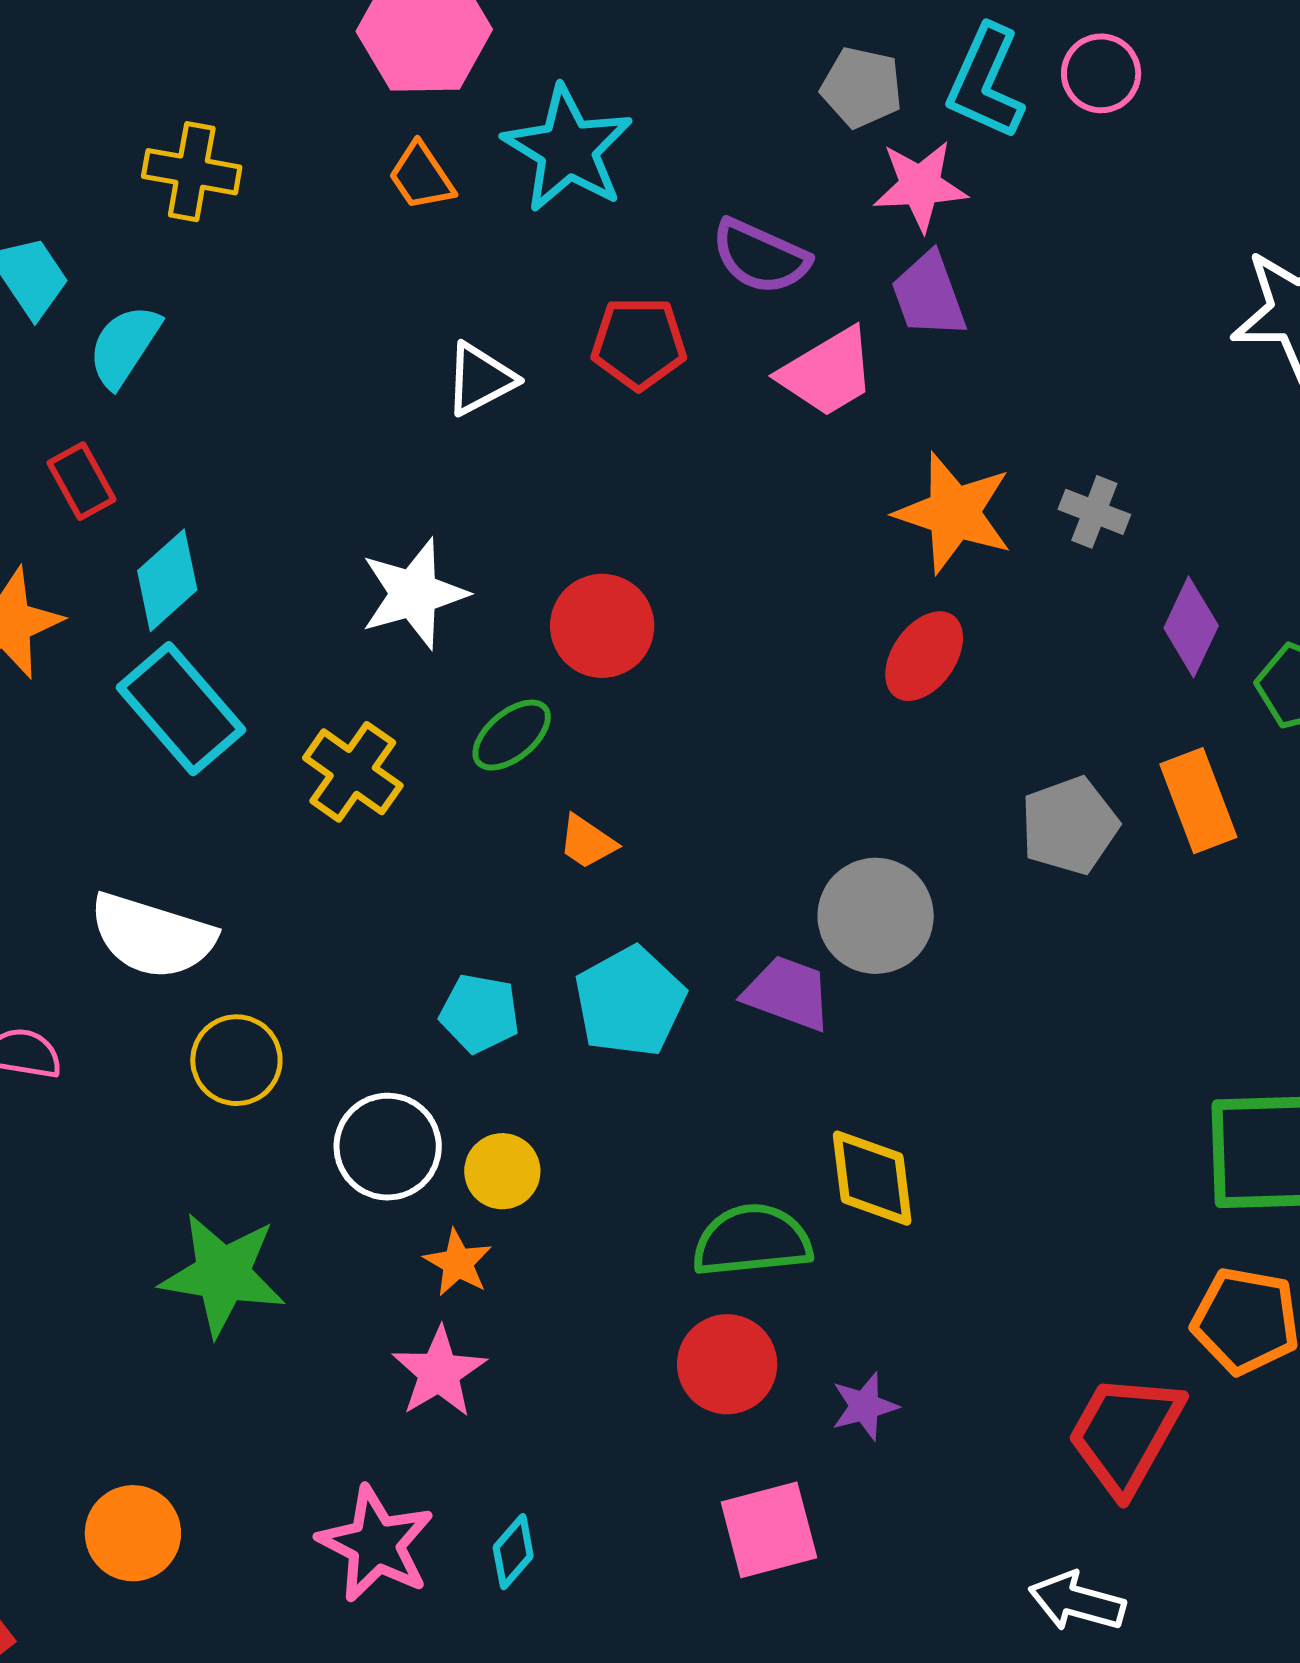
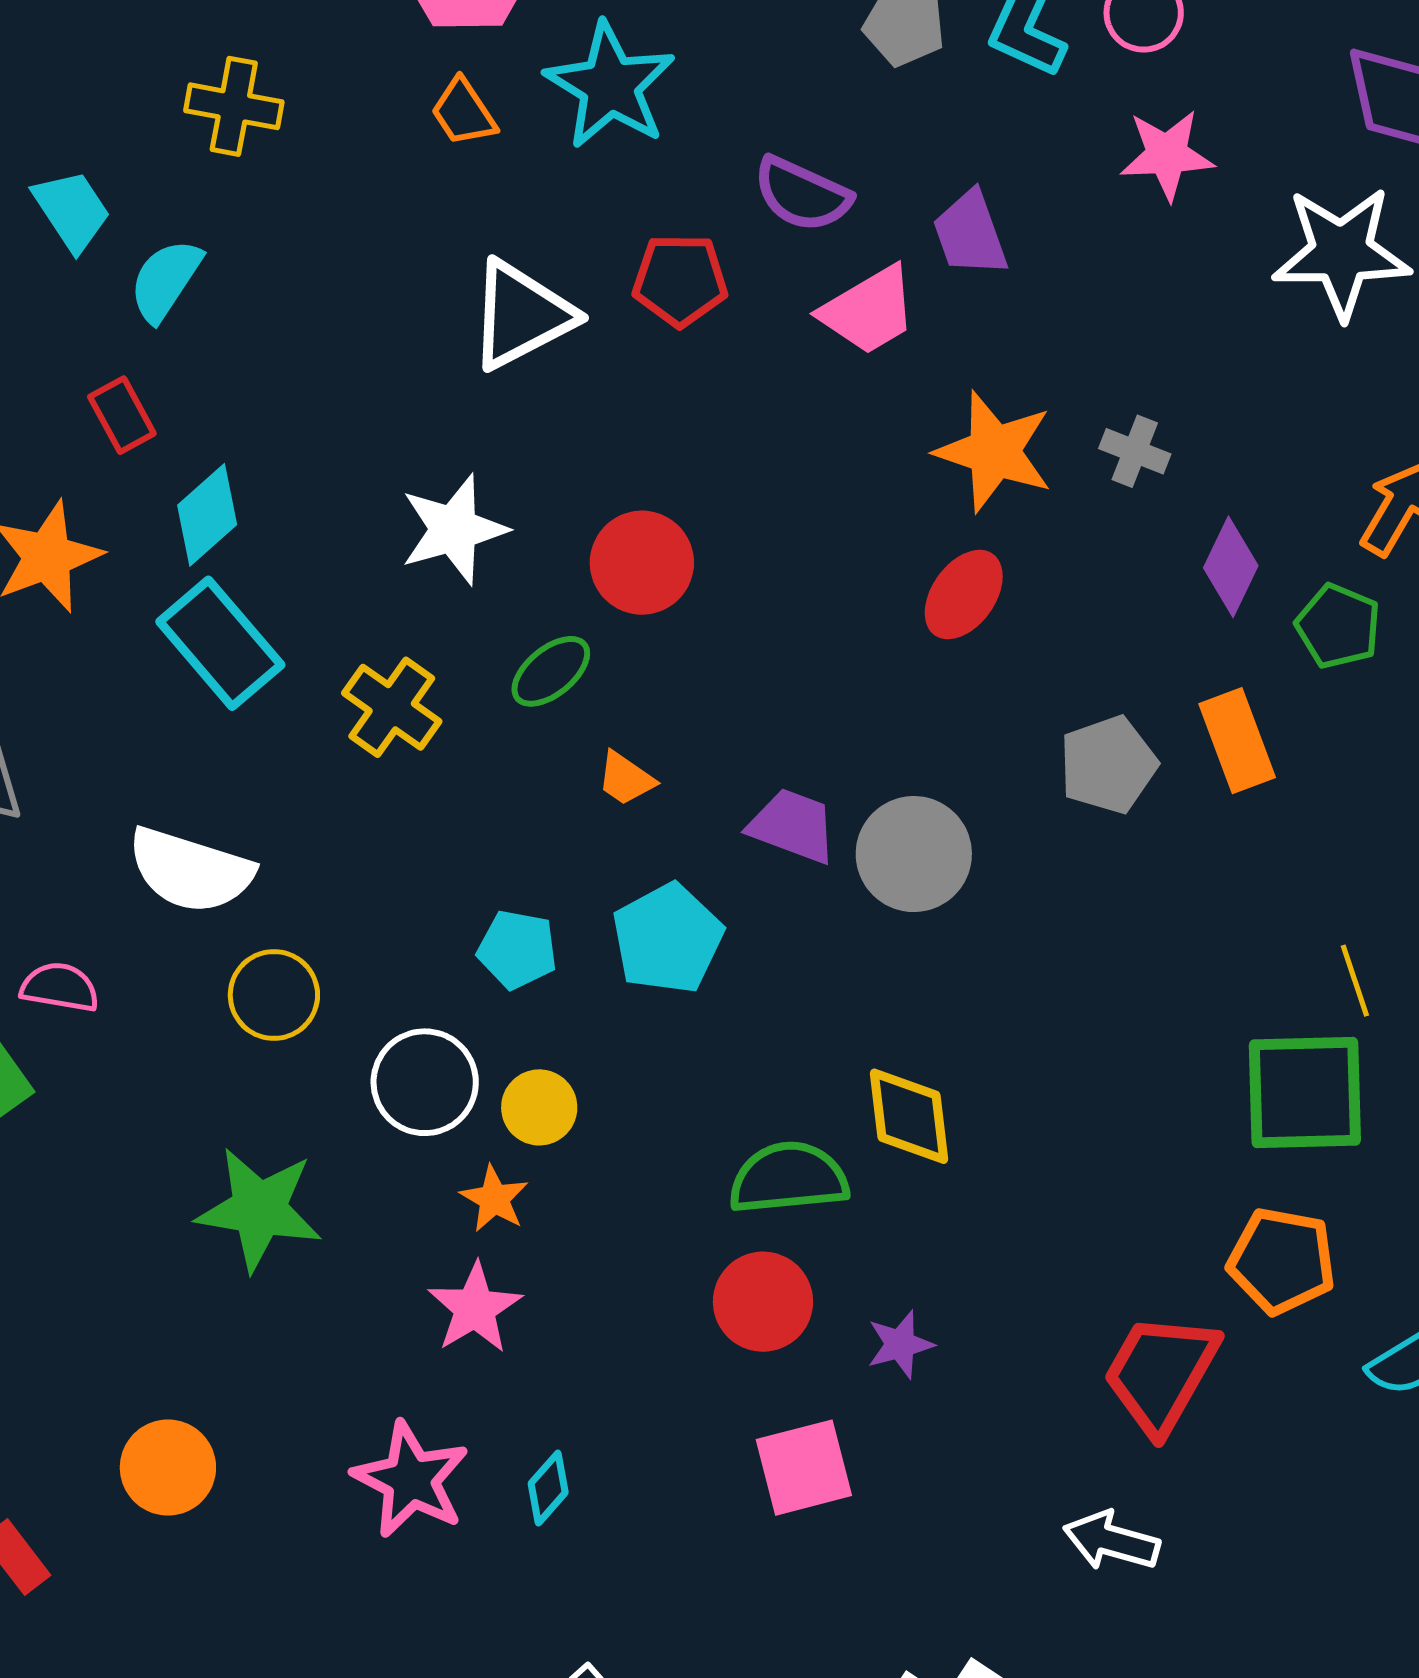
pink star: (920, 186) -> (1167, 155), moved
white triangle: (480, 379) -> (521, 315), size x1.5
purple trapezoid: (788, 993) -> (793, 826), moved

